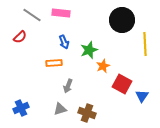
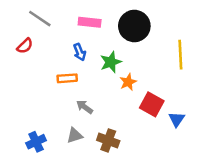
pink rectangle: (61, 13) -> (90, 22), moved
black circle: (122, 20) -> (134, 26), moved
gray arrow: (68, 86) -> (85, 107), turned 104
blue cross: (21, 108) -> (36, 142), moved

